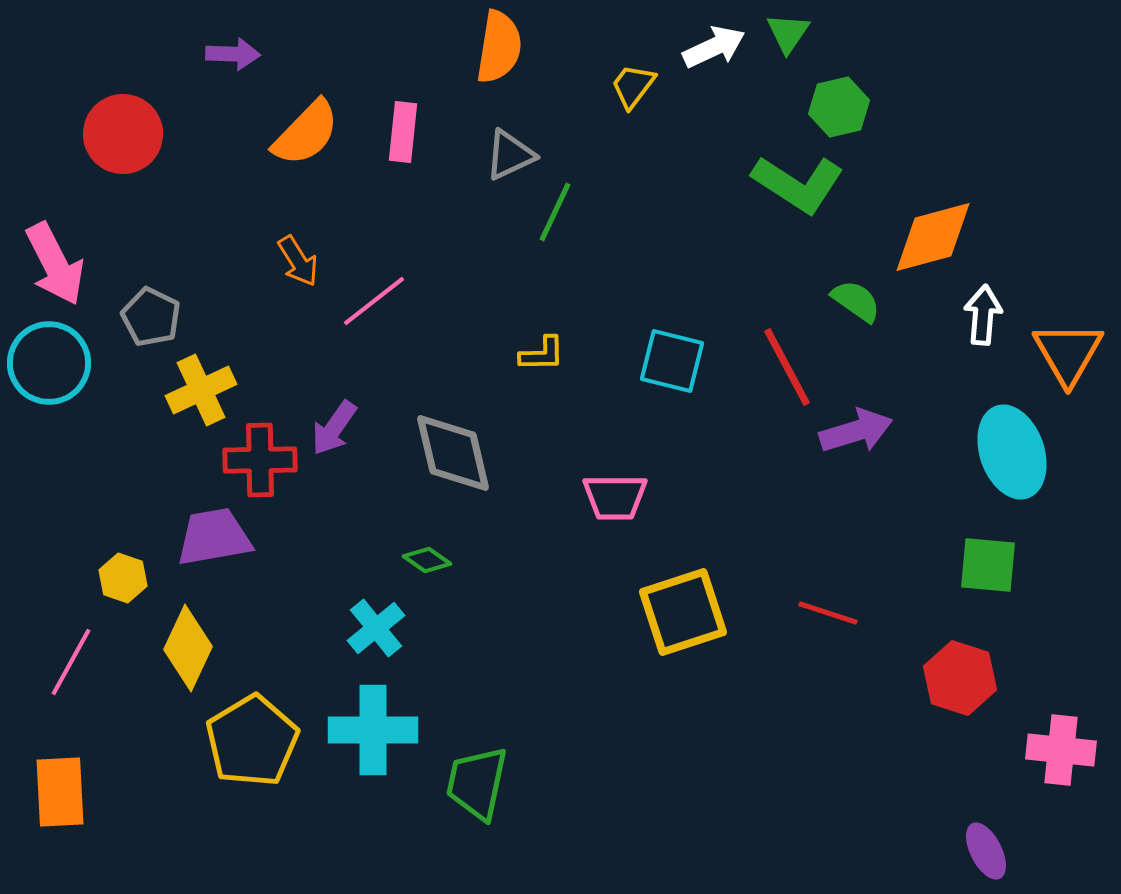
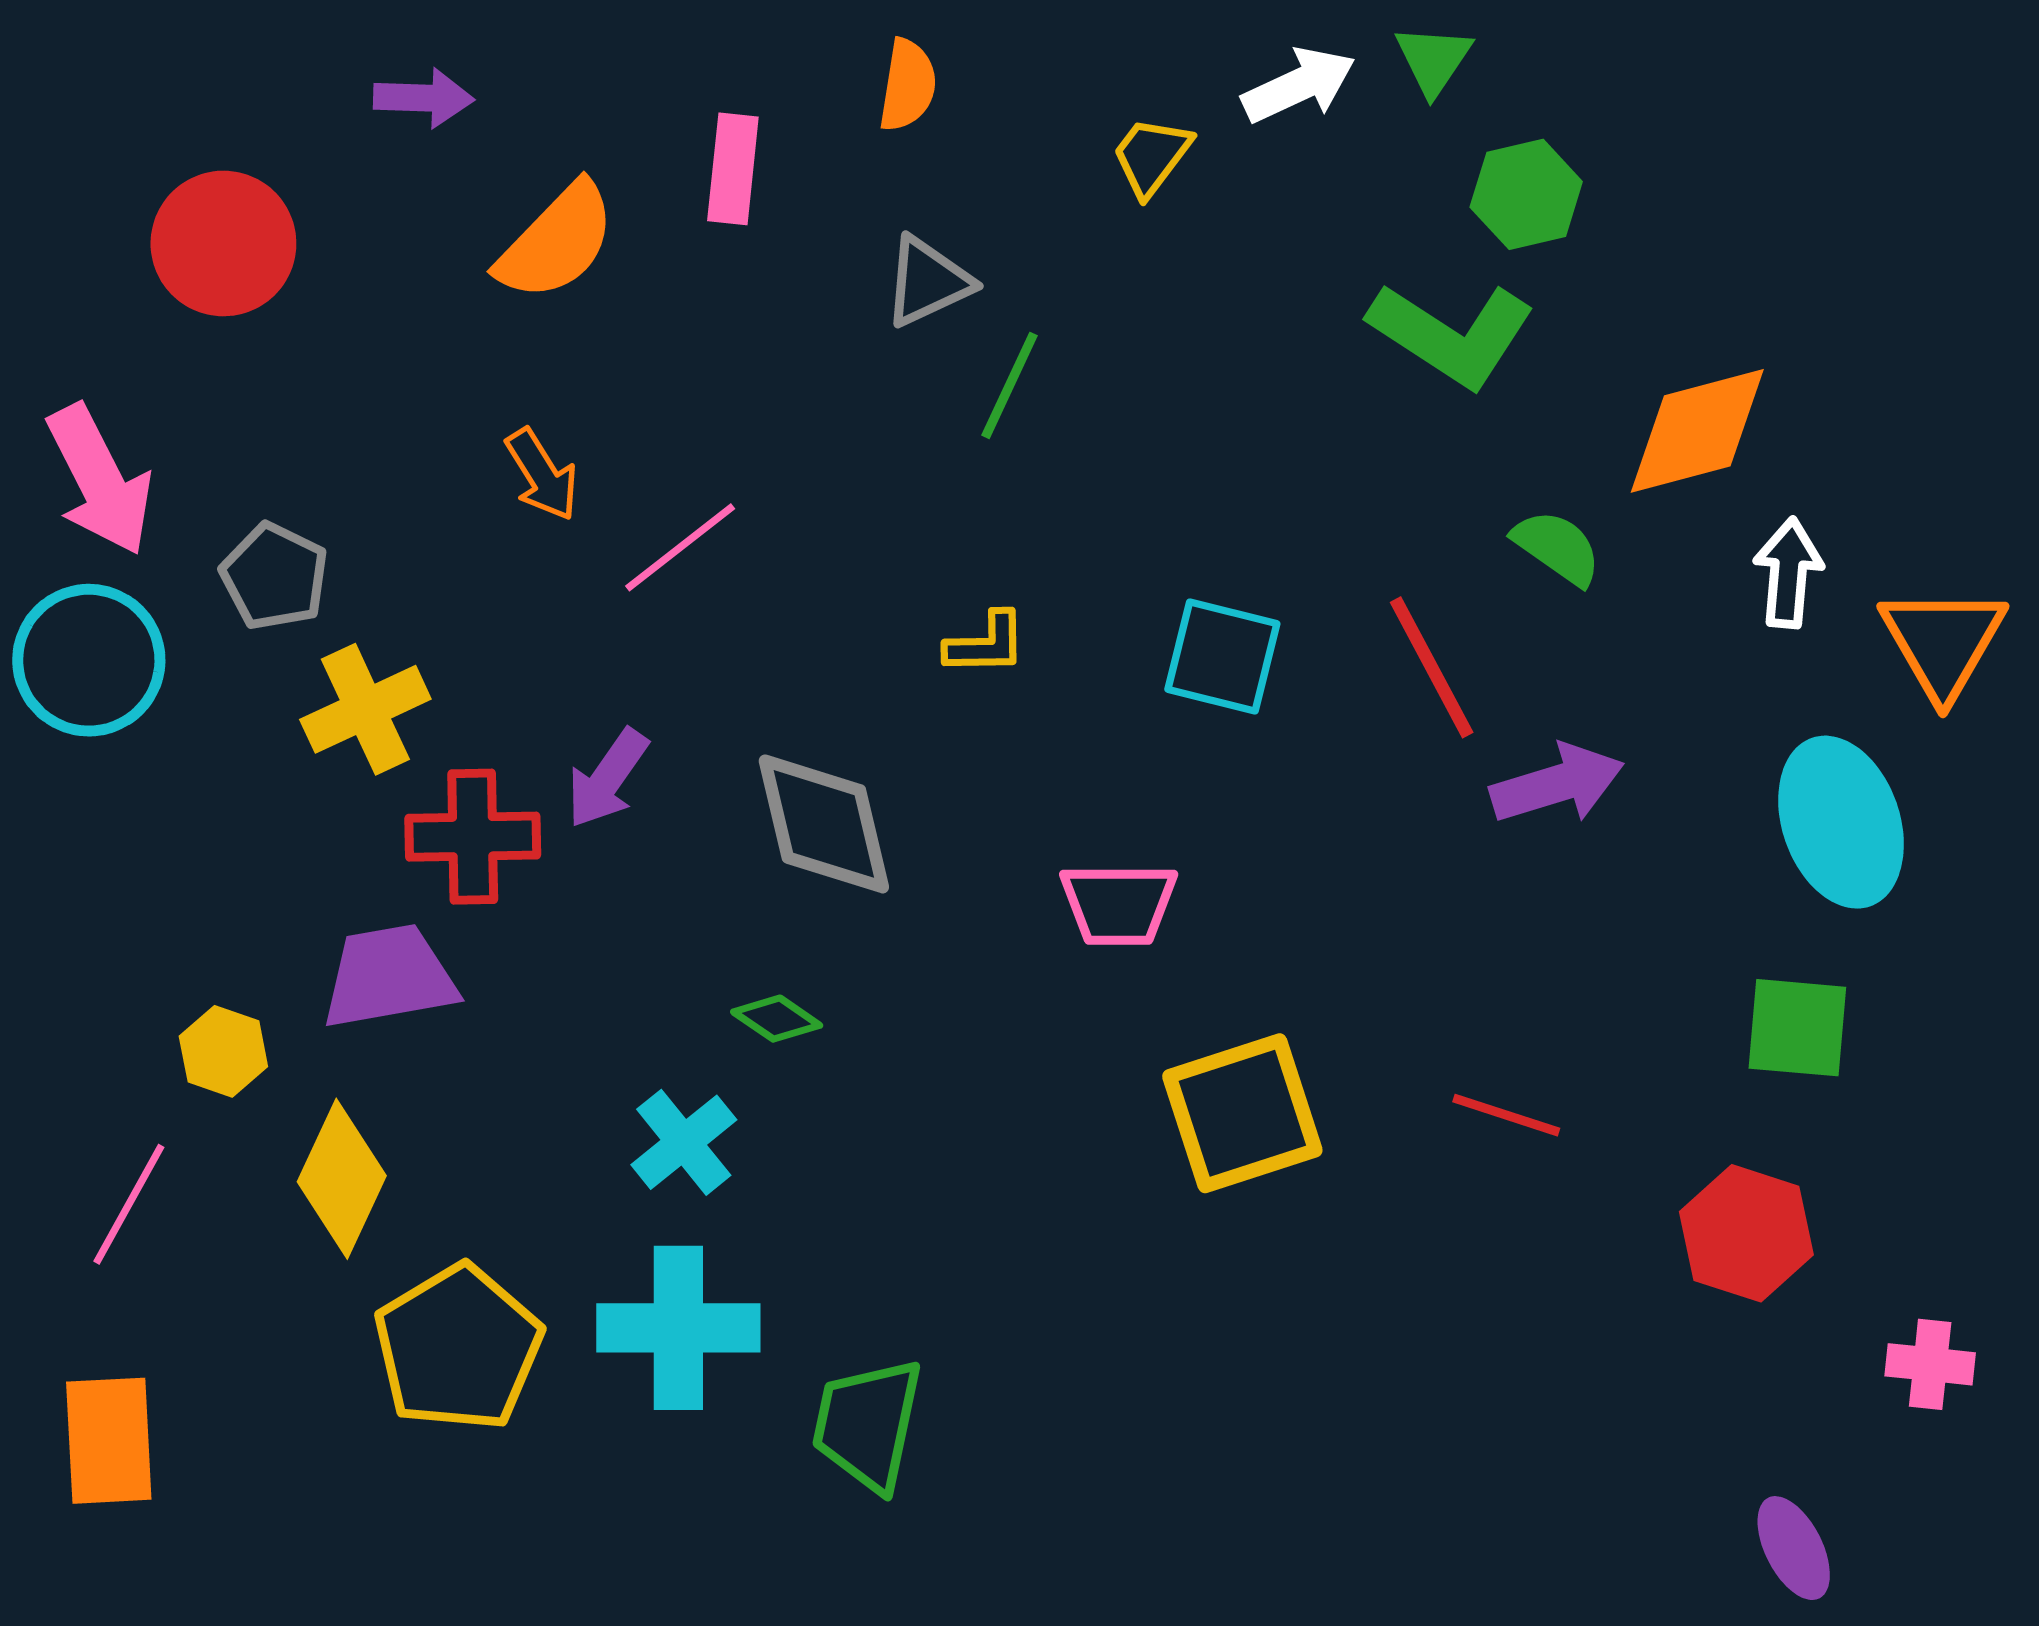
orange semicircle: (499, 47) -> (908, 85), size x0.7
pink rectangle: (403, 132) -> (733, 169), moved
pink cross: (1061, 750) -> (1930, 1364), size x0.7

